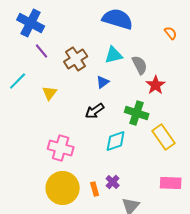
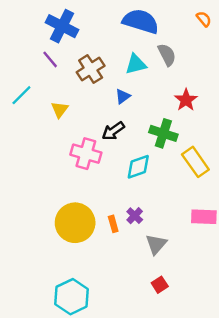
blue cross: (31, 23) -> (62, 26), moved
orange semicircle: (171, 33) -> (204, 19), moved
gray semicircle: (140, 65) -> (167, 55), moved
pink cross: (61, 148) -> (86, 154), moved

